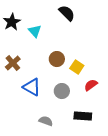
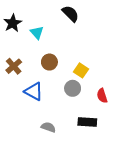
brown circle: (57, 59) -> (49, 62), moved
red semicircle: (91, 85) -> (102, 96), moved, turned -72
gray circle: (62, 91) -> (73, 88), moved

